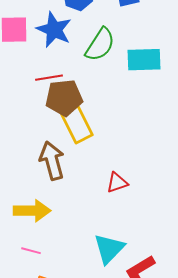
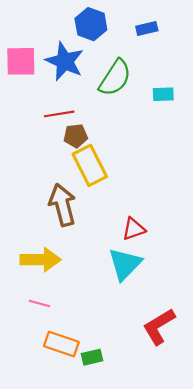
cyan rectangle: (144, 60) -> (163, 94), size x0.6
brown pentagon: (64, 98) -> (76, 136), size x0.6
cyan triangle: (109, 249) -> (125, 264), moved

